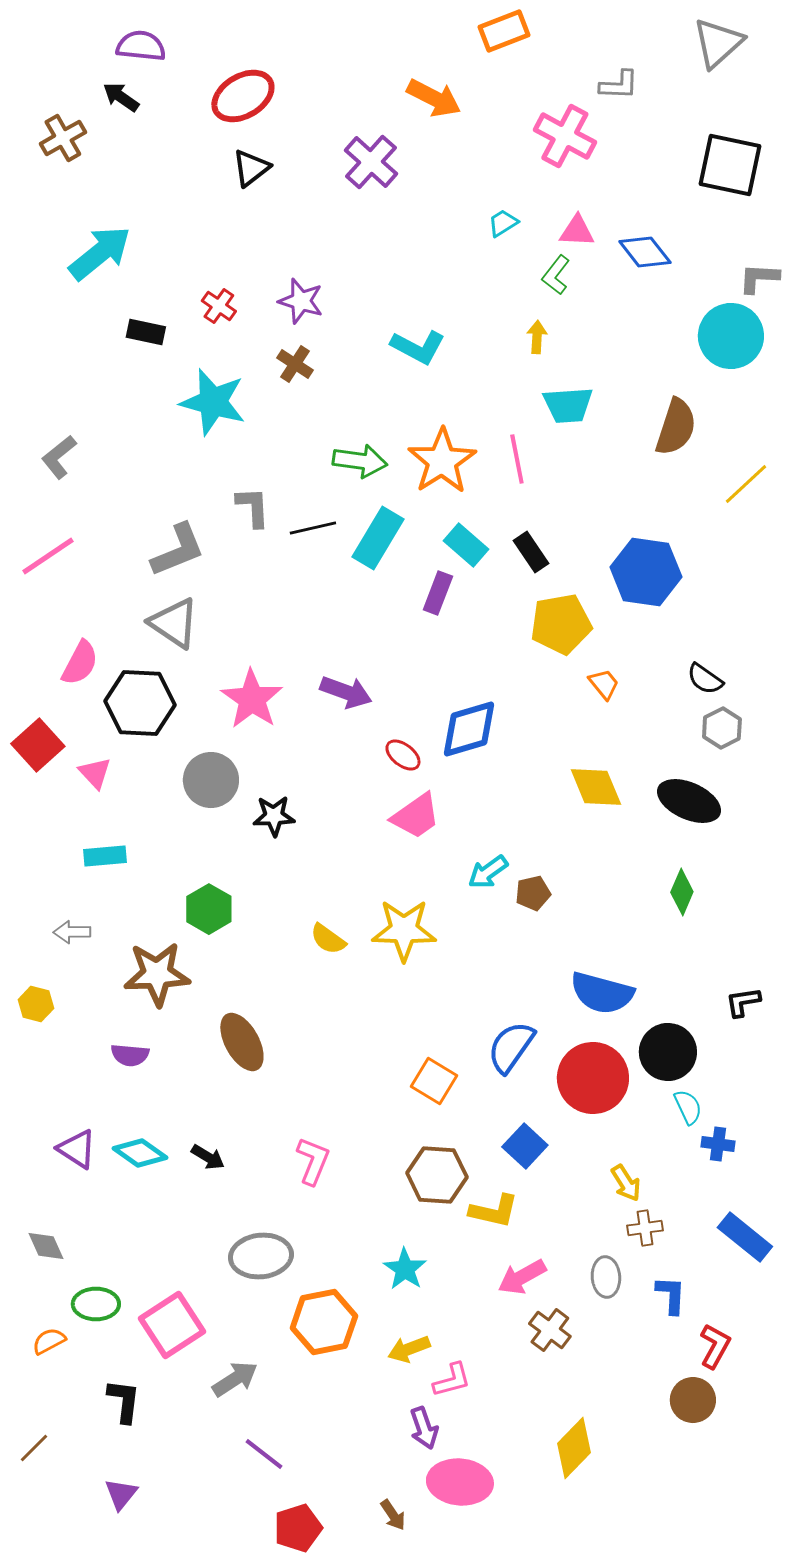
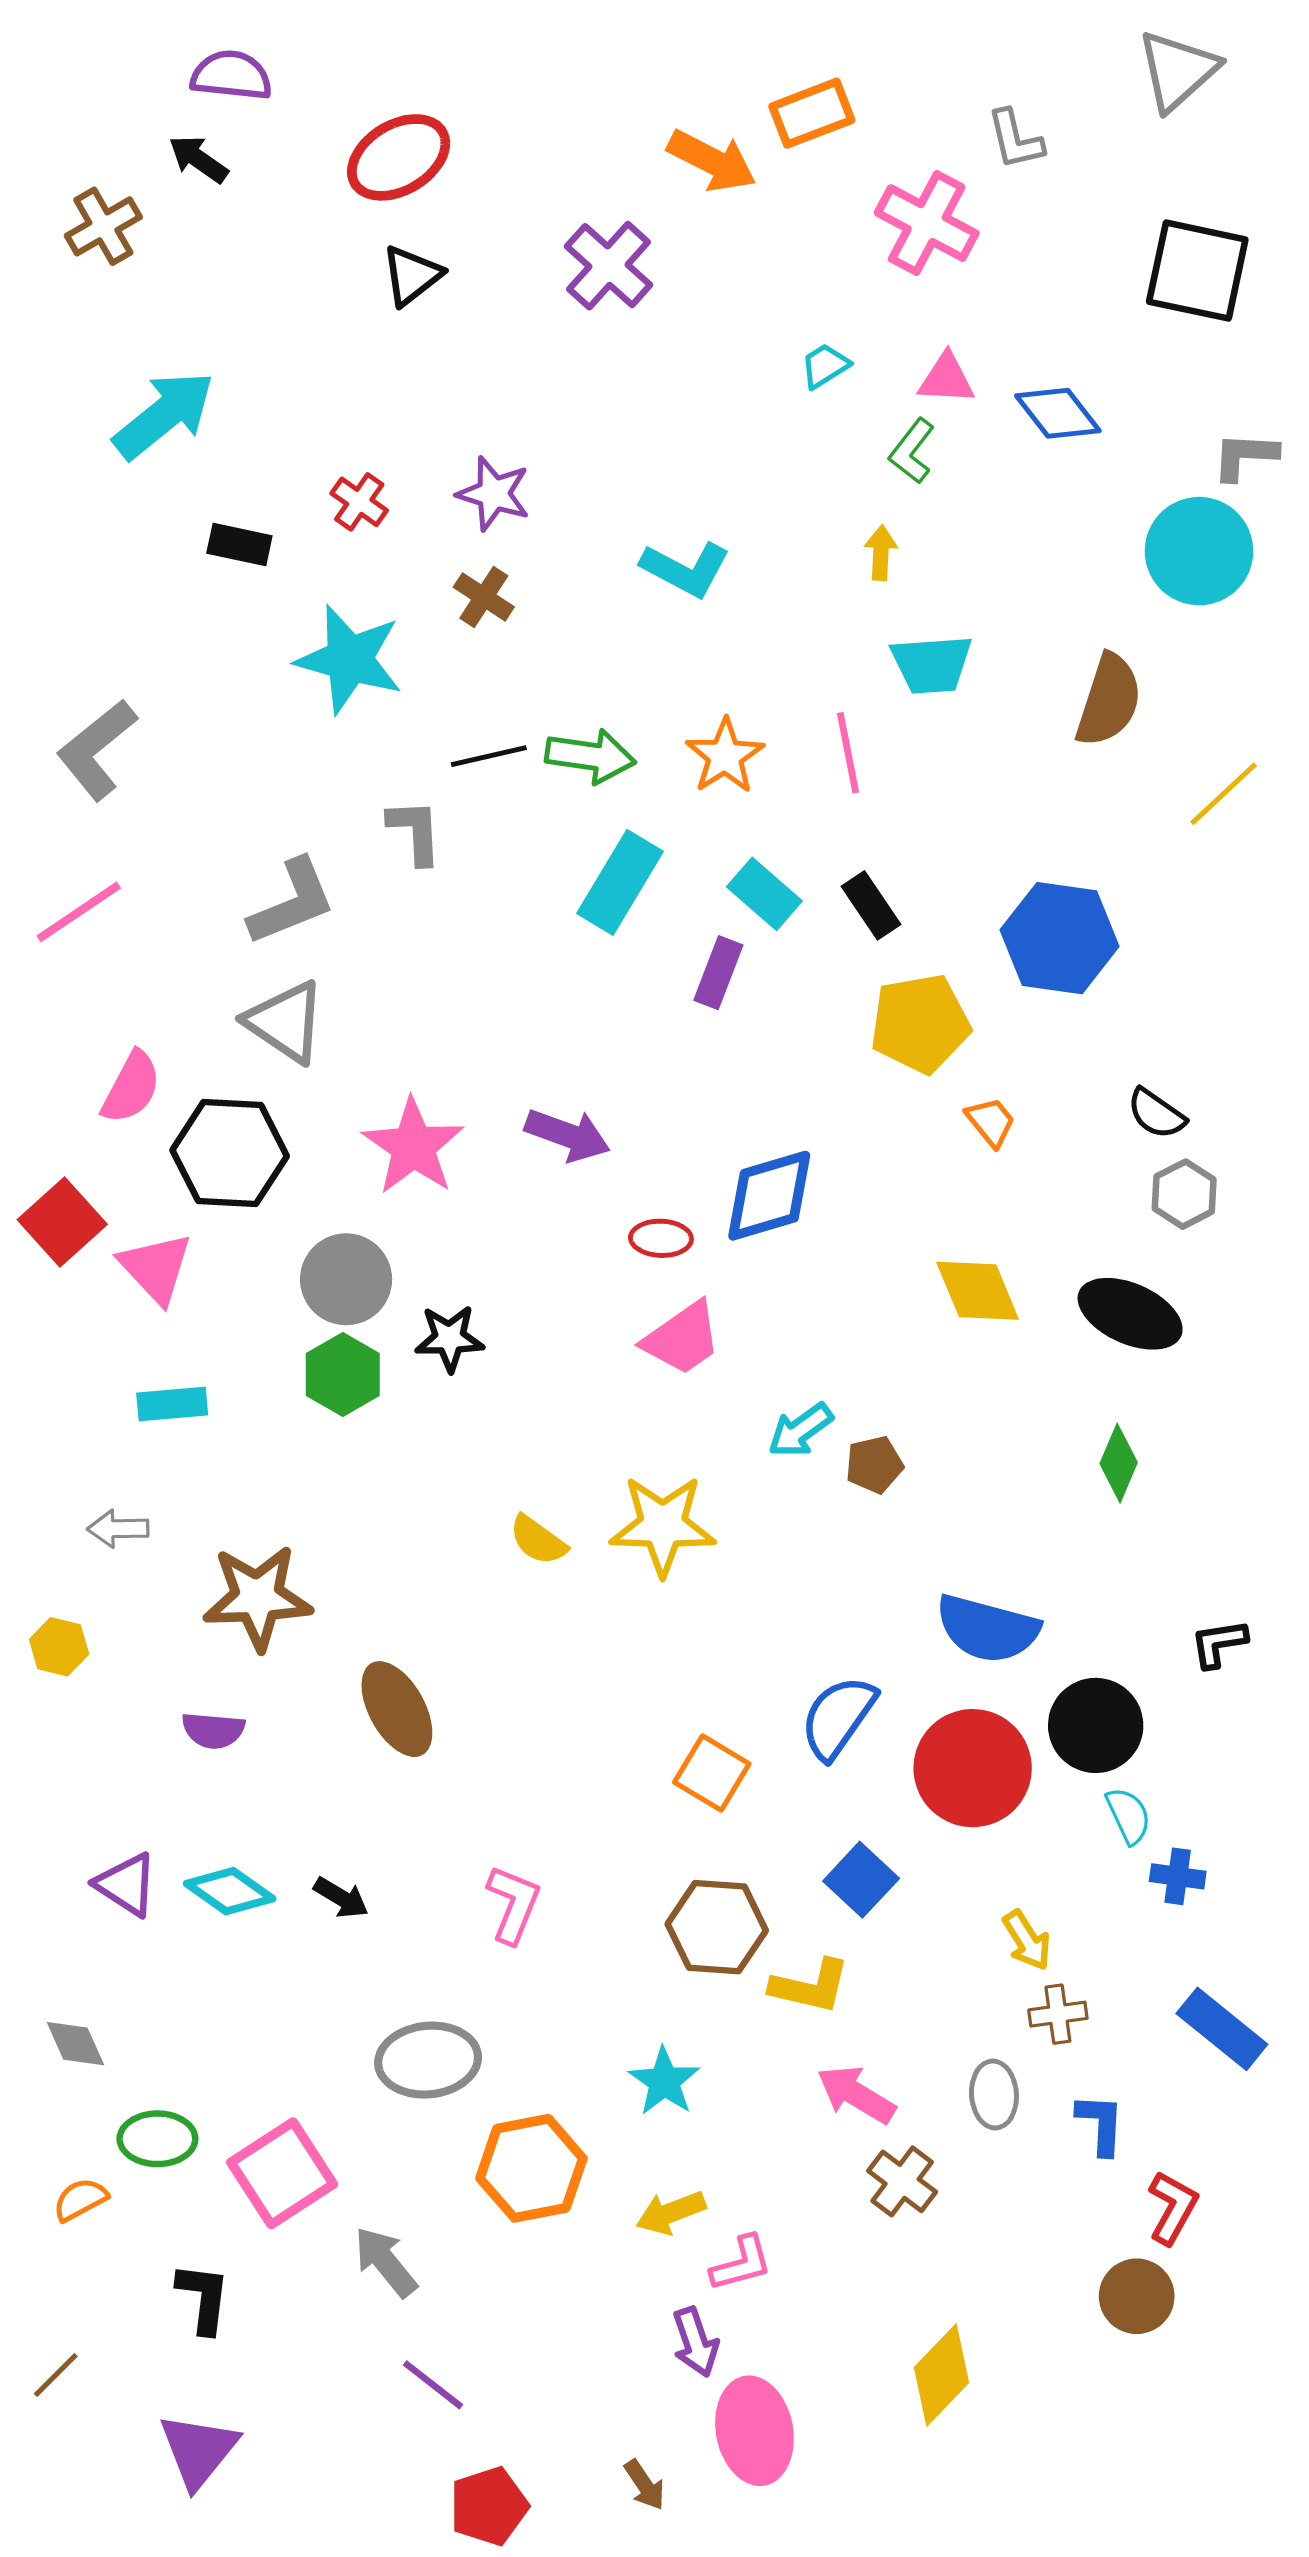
orange rectangle: (504, 31) -> (812, 113), moved
gray L-shape: (619, 85) -> (1015, 139), turned 75
gray L-shape: (59, 457) -> (97, 750), size x1.4
orange star: (442, 461) -> (725, 756), size x0.7
black line: (313, 528) -> (489, 756), moved
red ellipse: (403, 755) -> (661, 1238), turned -36
pink triangle: (95, 773) -> (156, 1268), size x1.4
green hexagon: (209, 909) -> (343, 1374), moved
pink arrow: (522, 1277) -> (856, 2094), turned 60
gray arrow: (235, 1379) -> (385, 2262), turned -96
pink ellipse: (460, 1482) -> (754, 2431), turned 74
purple triangle: (121, 1494) -> (198, 2450), size x1.5

